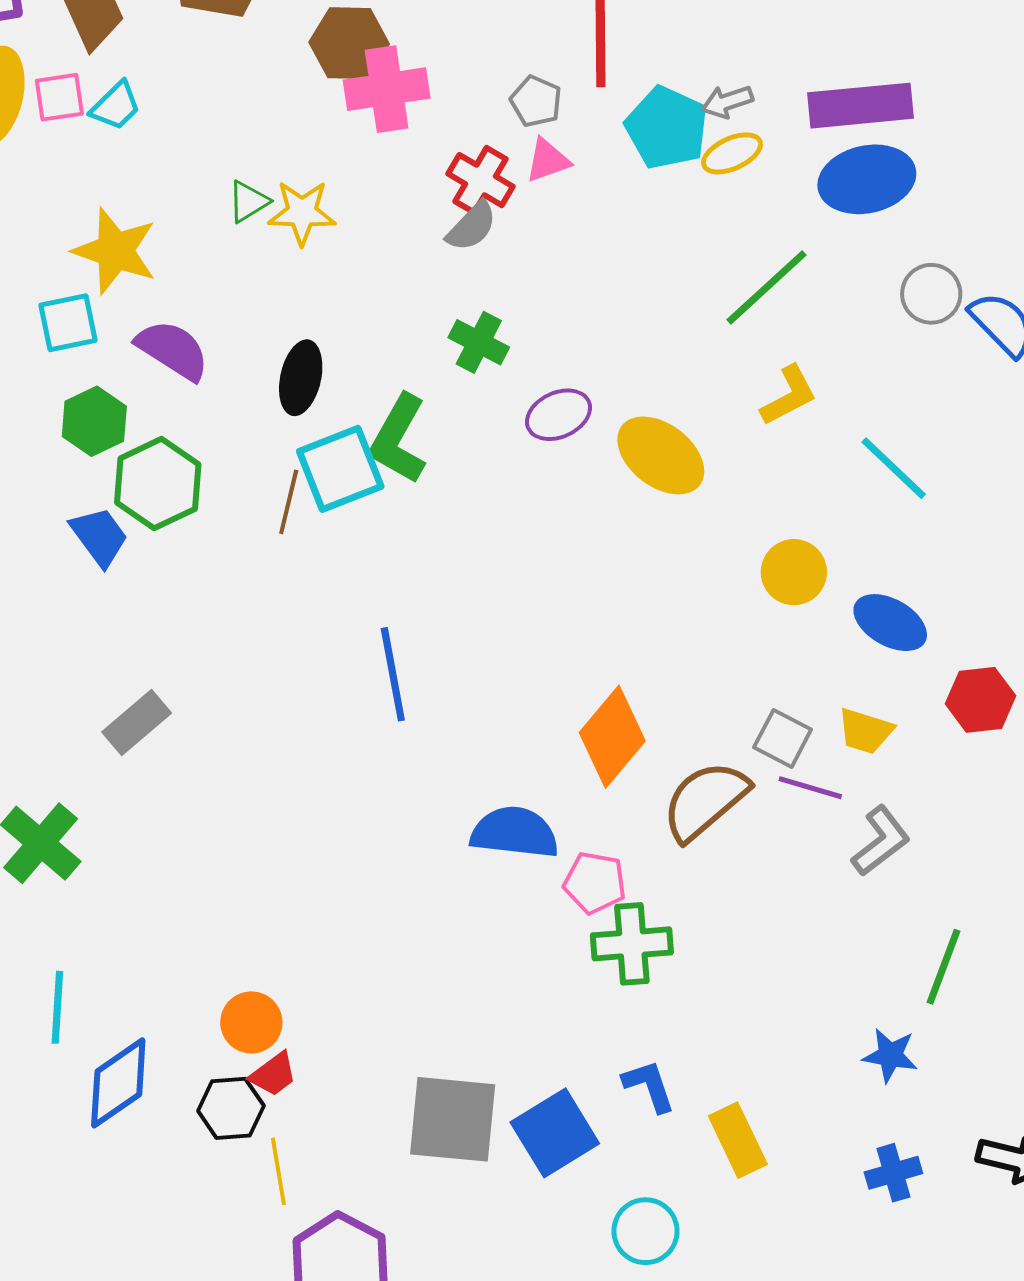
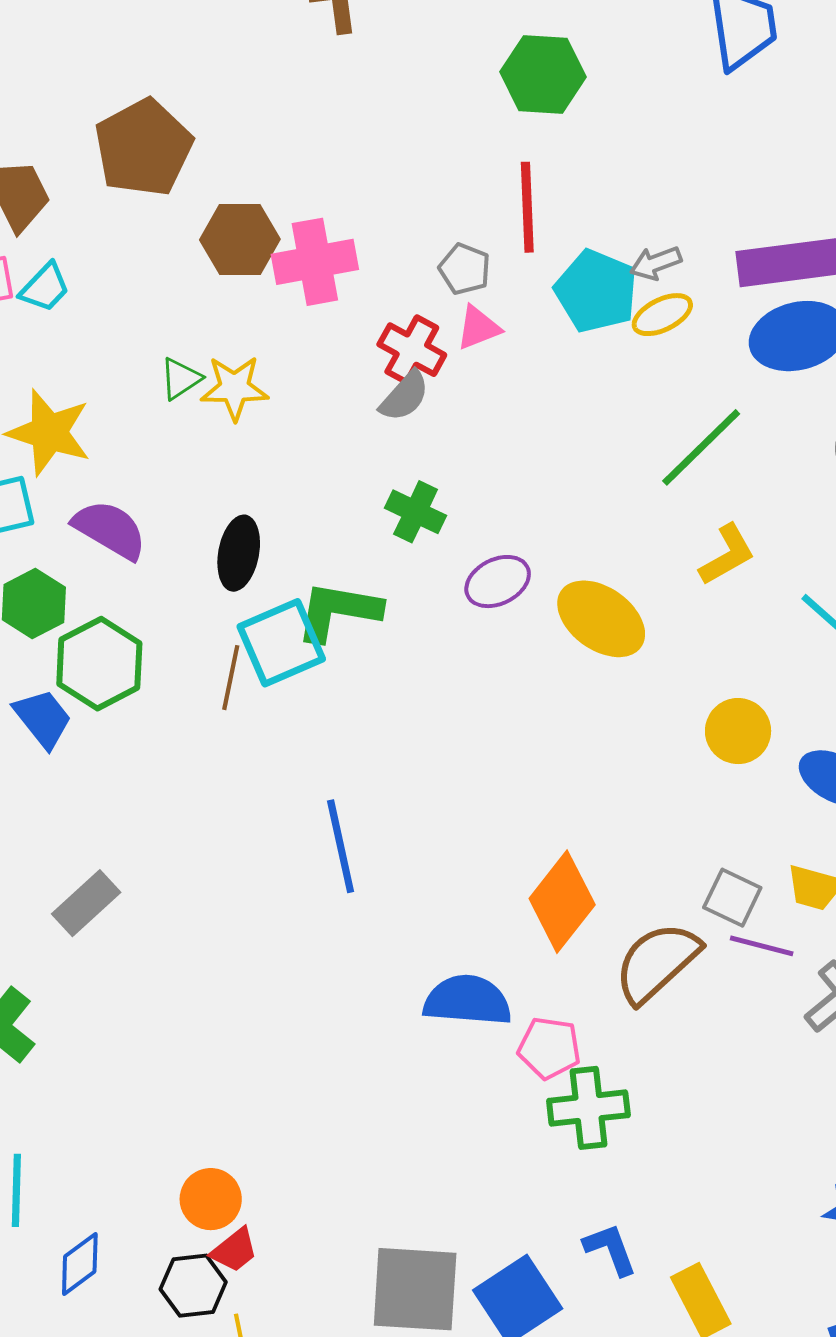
brown hexagon: (349, 43) -> (240, 240), moved
green L-shape: (398, 439) -> (338, 611), turned 72
blue diamond: (118, 1083) -> (80, 1264), size x0.7

